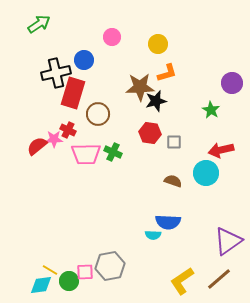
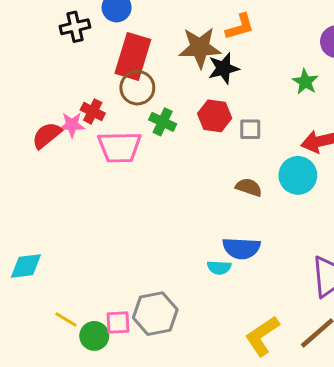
black cross: (56, 73) -> (75, 27), size x0.7
red rectangle: (73, 93) -> (133, 56), moved
green cross: (113, 152) -> (163, 122), moved
cyan diamond: (41, 285) -> (26, 266), moved

